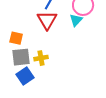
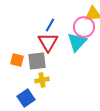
cyan triangle: (76, 20) -> (77, 42), size x1.5
gray square: (21, 57) -> (37, 61), moved

